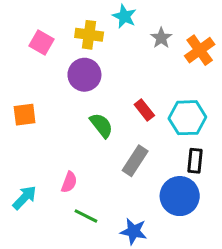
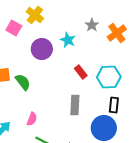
cyan star: (124, 16) -> (68, 40), moved
yellow cross: (89, 35) -> (35, 15), moved, turned 30
green semicircle: (101, 125) -> (23, 82), moved
gray rectangle: (135, 161) -> (75, 105), turned -30

